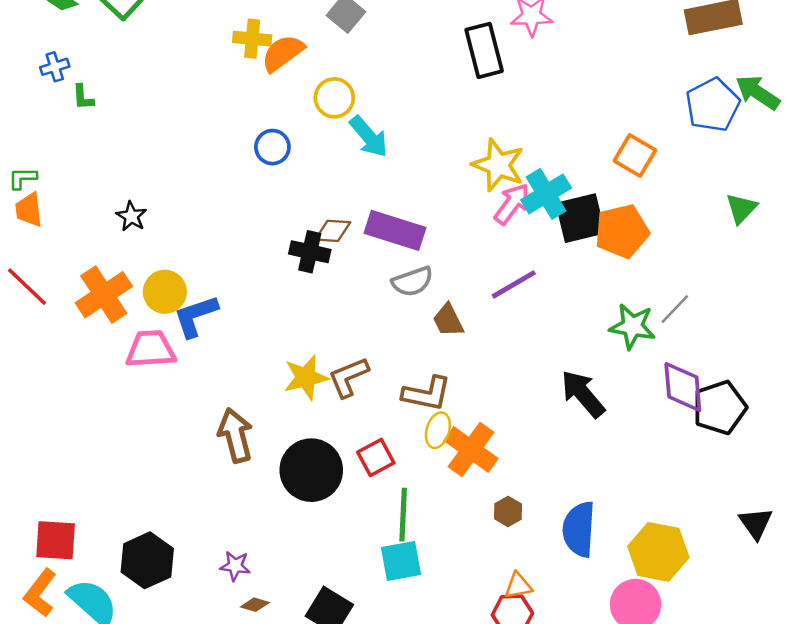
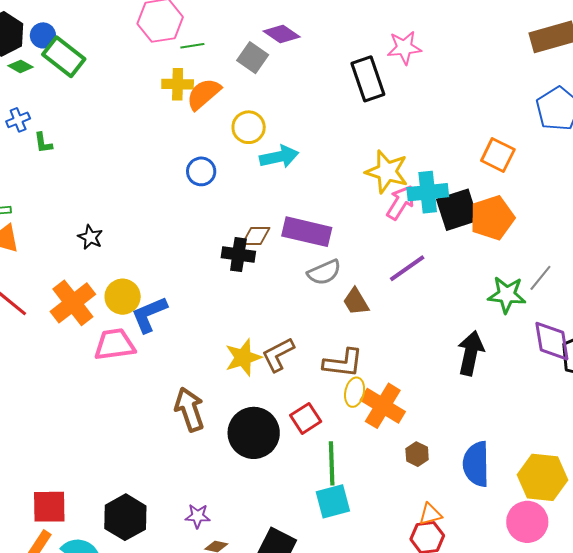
cyan arrow: (369, 137) -> (279, 157), turned -57
cyan cross: (546, 194) -> (428, 192), turned 30
black arrow: (583, 394) -> (471, 353), turned 57

